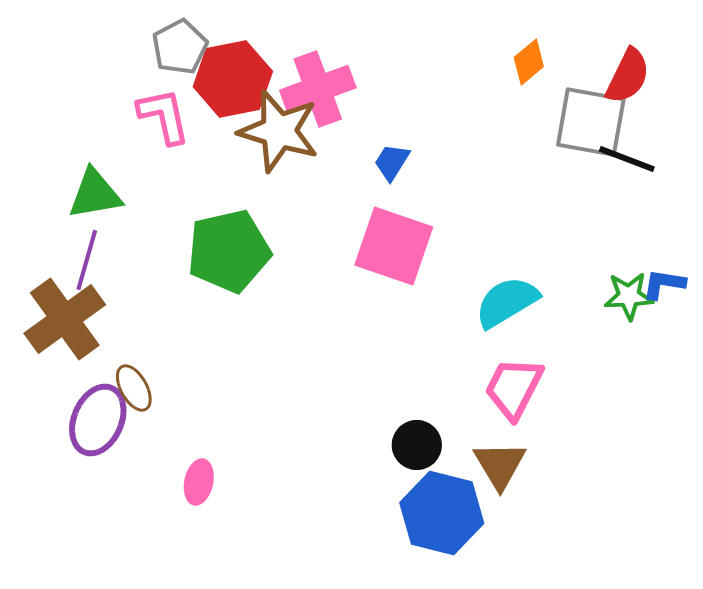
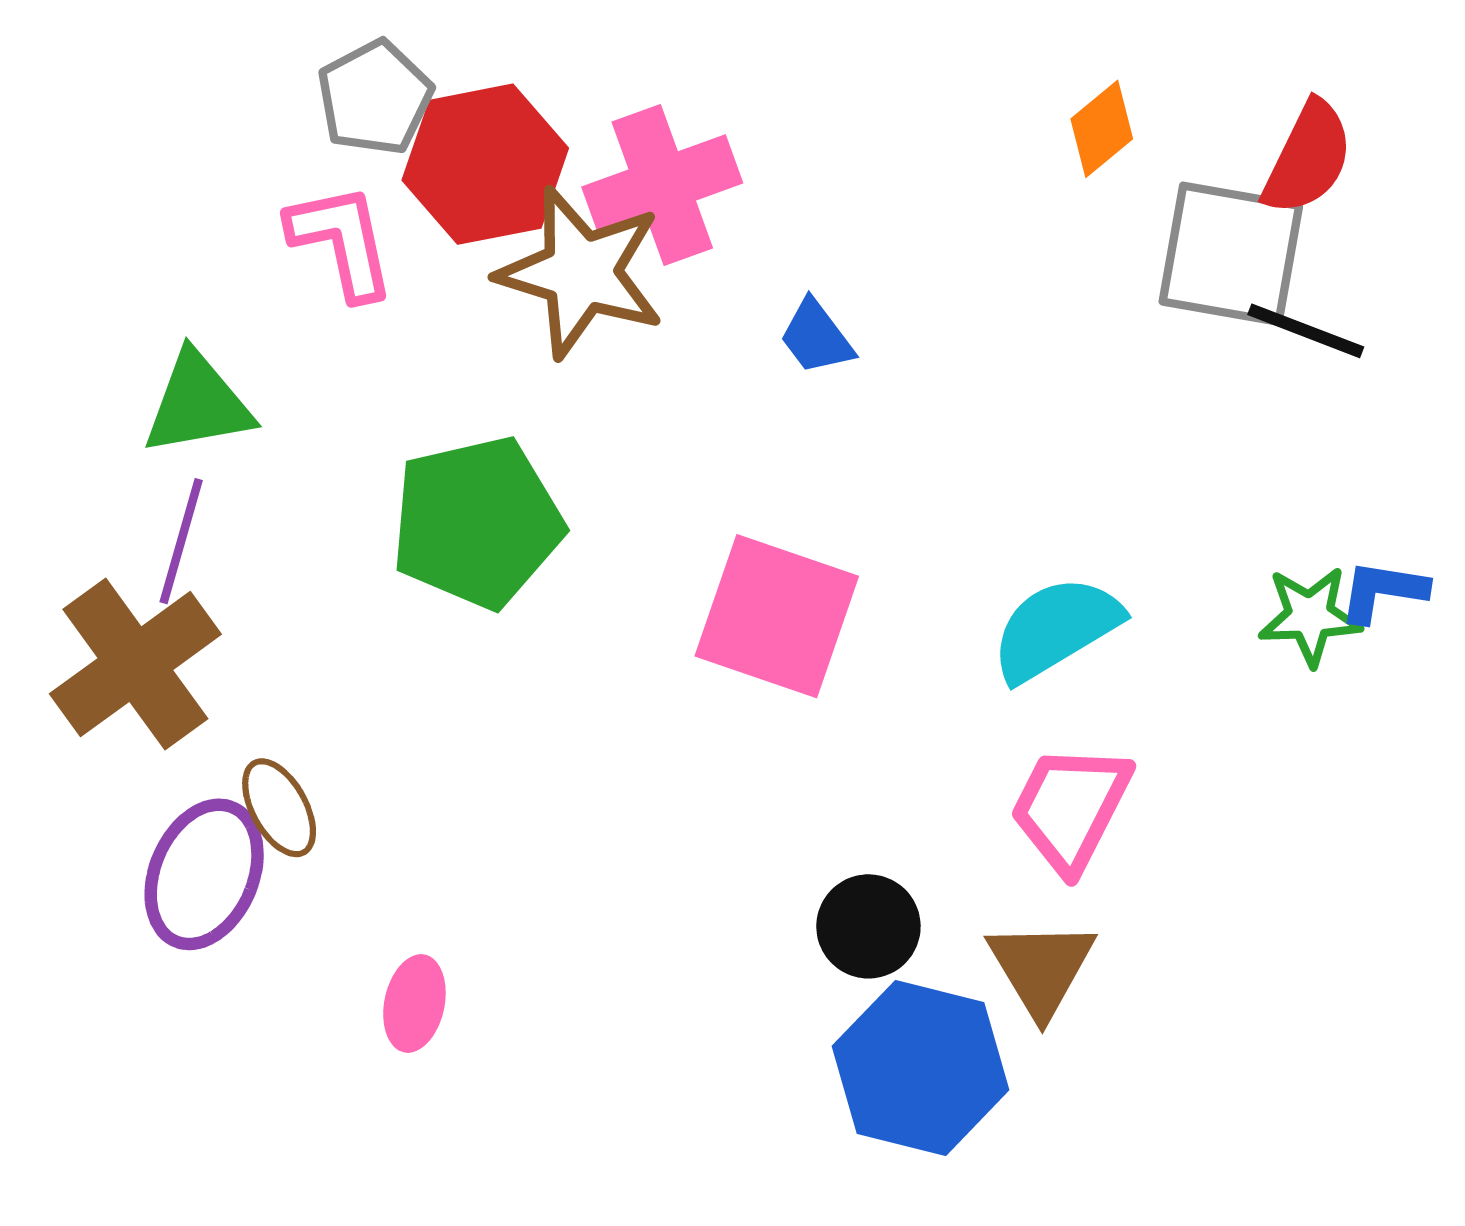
blue trapezoid: (392, 162) -> (816, 337), turned -69
pink square: (394, 246) -> (777, 616), moved

